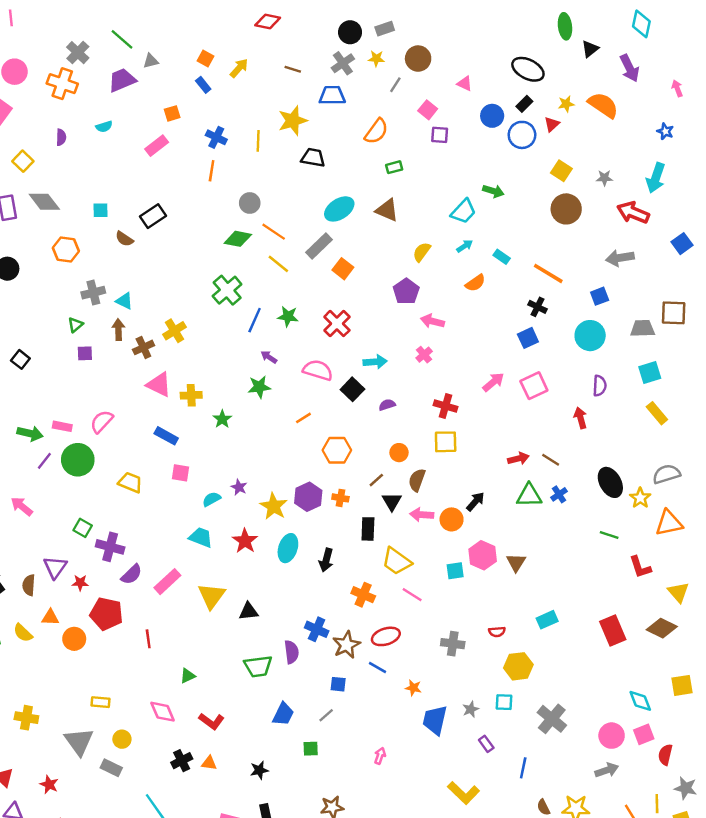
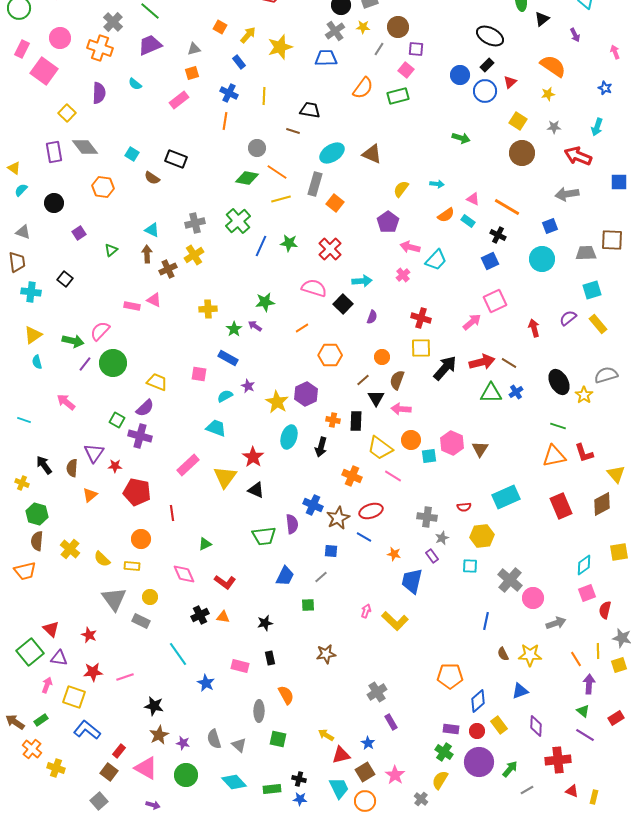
gray triangle: (151, 61) -> (194, 49), moved
purple arrow: (629, 68) -> (575, 35), size x0.6
brown line: (293, 69) -> (293, 131), moved
pink triangle: (465, 84) -> (473, 199), moved
blue rectangle: (203, 85) -> (239, 62), moved
yellow star: (566, 104) -> (548, 94), moved
yellow star: (293, 121) -> (280, 47), moved
cyan semicircle: (104, 127) -> (135, 84), turned 56
purple square: (440, 135) -> (416, 49), moved
purple semicircle: (61, 137) -> (99, 93), size x1.5
green rectangle: (394, 167) -> (398, 96), moved, size x1.5
cyan arrow: (656, 178) -> (597, 127), size x0.7
cyan square: (100, 210) -> (132, 154), turned 32
cyan trapezoid: (463, 211) -> (436, 260), moved
black rectangle: (153, 216) -> (176, 159), turned 55
blue square: (682, 244) -> (619, 182), turned 36
gray rectangle: (319, 246) -> (315, 184), turned -30
cyan arrow: (465, 246) -> (437, 184), turned 40
cyan rectangle: (502, 257) -> (468, 221), moved
yellow line: (278, 264) -> (281, 199), turned -54
gray cross: (93, 293) -> (195, 223), moved
purple square: (85, 353) -> (79, 233), moved, turned -32
purple arrow: (269, 357) -> (255, 326), moved
pink arrow: (493, 382) -> (472, 322), moved
pink triangle: (159, 384) -> (154, 300), moved, size x0.7
purple semicircle: (600, 386) -> (568, 318), moved, turned -132
purple semicircle: (387, 405) -> (372, 317), turned 128
pink semicircle: (102, 422) -> (100, 331), moved
pink rectangle: (62, 426) -> (132, 306), moved
blue rectangle: (166, 436) -> (228, 358), moved
red arrow: (518, 459) -> (482, 362), size x1.4
orange cross: (340, 498) -> (333, 420), moved
black arrow: (475, 502) -> (445, 368), moved, size x1.5
orange circle: (452, 519) -> (411, 440), moved
orange triangle: (669, 523) -> (554, 456), moved
red star: (245, 541) -> (253, 457), moved
purple semicircle: (132, 574) -> (145, 408), moved
black triangle: (249, 611) -> (256, 490), turned 30
orange triangle: (50, 617) -> (90, 495), turned -42
cyan rectangle: (547, 620) -> (506, 497), size x1.5
brown diamond: (662, 628) -> (602, 504), turned -55
yellow semicircle: (23, 633) -> (102, 559), moved
orange circle: (74, 639) -> (141, 539), moved
cyan diamond: (640, 701) -> (584, 565), turned 75
gray star: (471, 709) -> (442, 538), moved
yellow cross: (26, 718) -> (70, 549), moved, turned 30
pink circle: (612, 736) -> (533, 598), moved
purple rectangle: (486, 744) -> (432, 556), moved
yellow L-shape: (463, 793) -> (395, 621), moved

